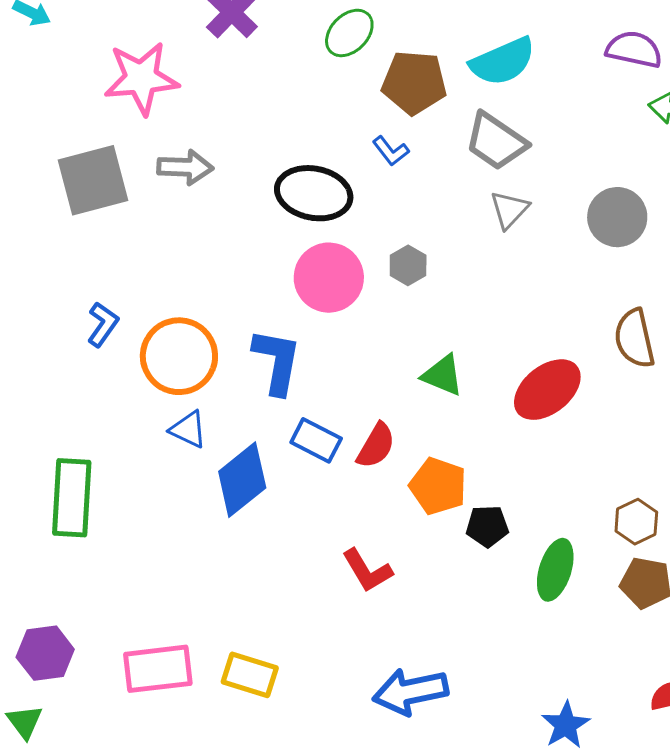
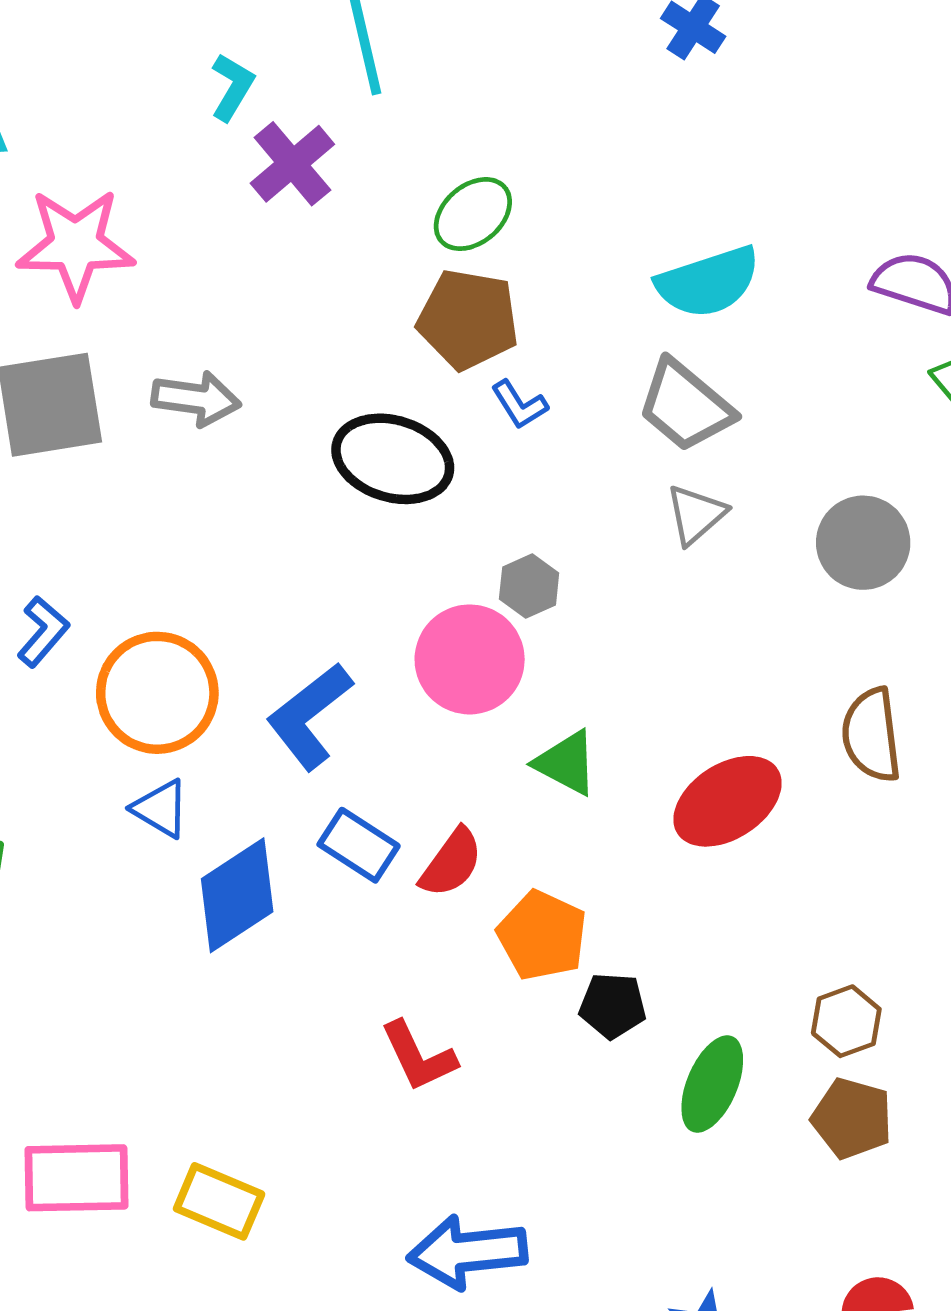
pink star: (141, 78) -> (76, 245), moved
brown pentagon: (414, 82) -> (468, 319), moved
pink circle: (329, 278) -> (470, 659), moved
blue L-shape: (277, 361) -> (309, 716), turned -144

